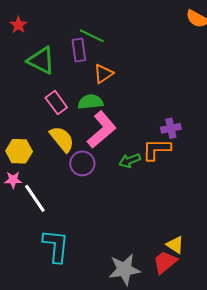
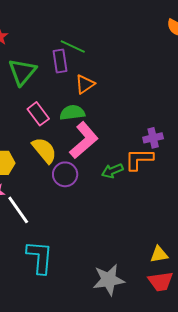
green triangle: (41, 60) -> (22, 72), turned 44
yellow triangle: (175, 245) -> (159, 254), turned -42
red trapezoid: (165, 262) -> (161, 281), moved, turned -148

